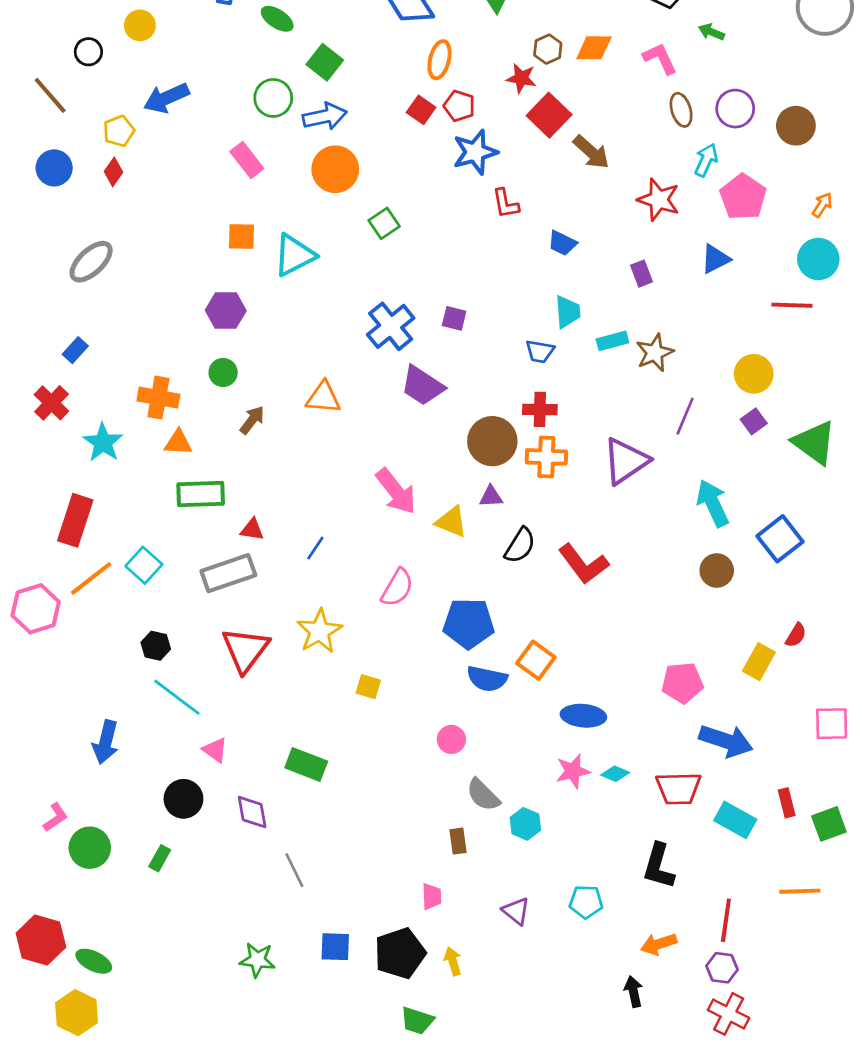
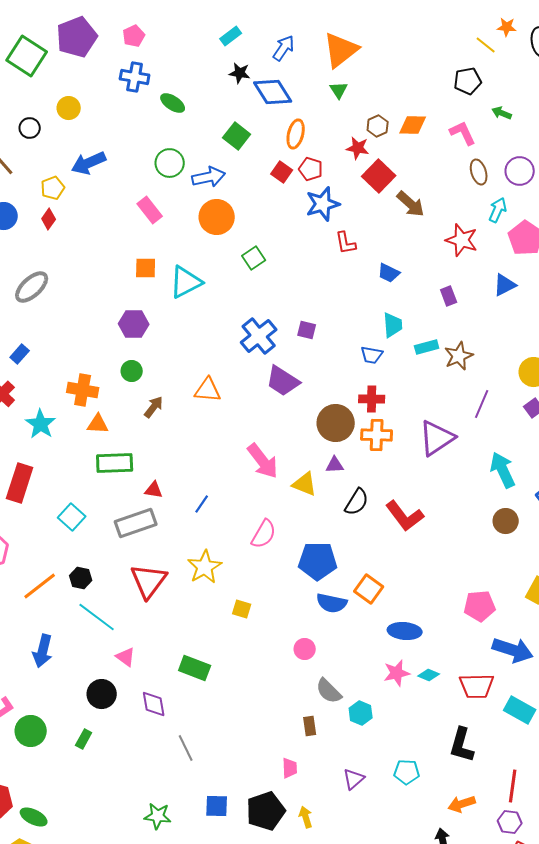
green square: (325, 62) -> (237, 136), moved
orange line: (91, 578) -> (40, 586), moved
purple triangle: (516, 911) -> (354, 779), turned 40

